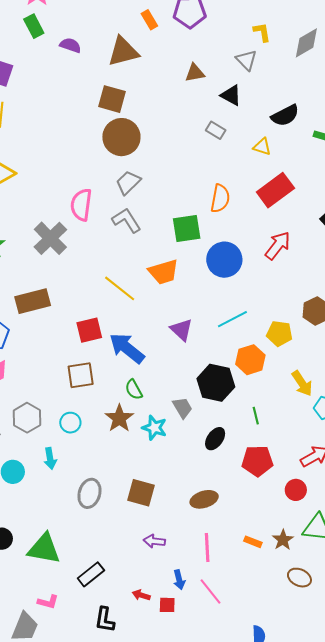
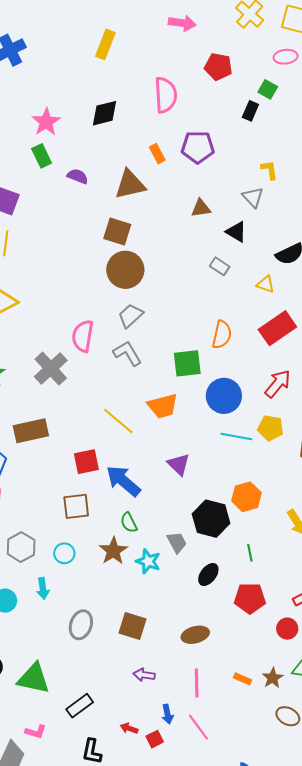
cyan line: (232, 319) -> (236, 437), moved, turned 36
yellow pentagon: (279, 333) -> (271, 428), moved
red square: (167, 605) -> (155, 739), turned -30

